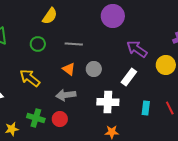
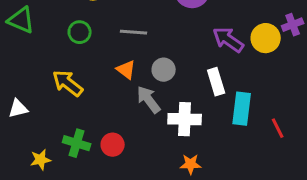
yellow circle: (166, 65) -> (266, 38), moved
white rectangle: (129, 77) -> (216, 82), turned -54
gray arrow: (66, 95) -> (149, 100), moved, turned 60
cyan rectangle: (146, 108) -> (242, 109), moved, size x1.5

